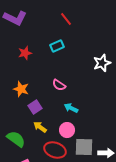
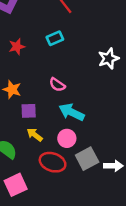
purple square: (35, 107) -> (29, 111), turned 32
cyan arrow: (71, 108) -> (72, 112), size x1.5
gray square: (84, 147) -> (87, 159), turned -30

